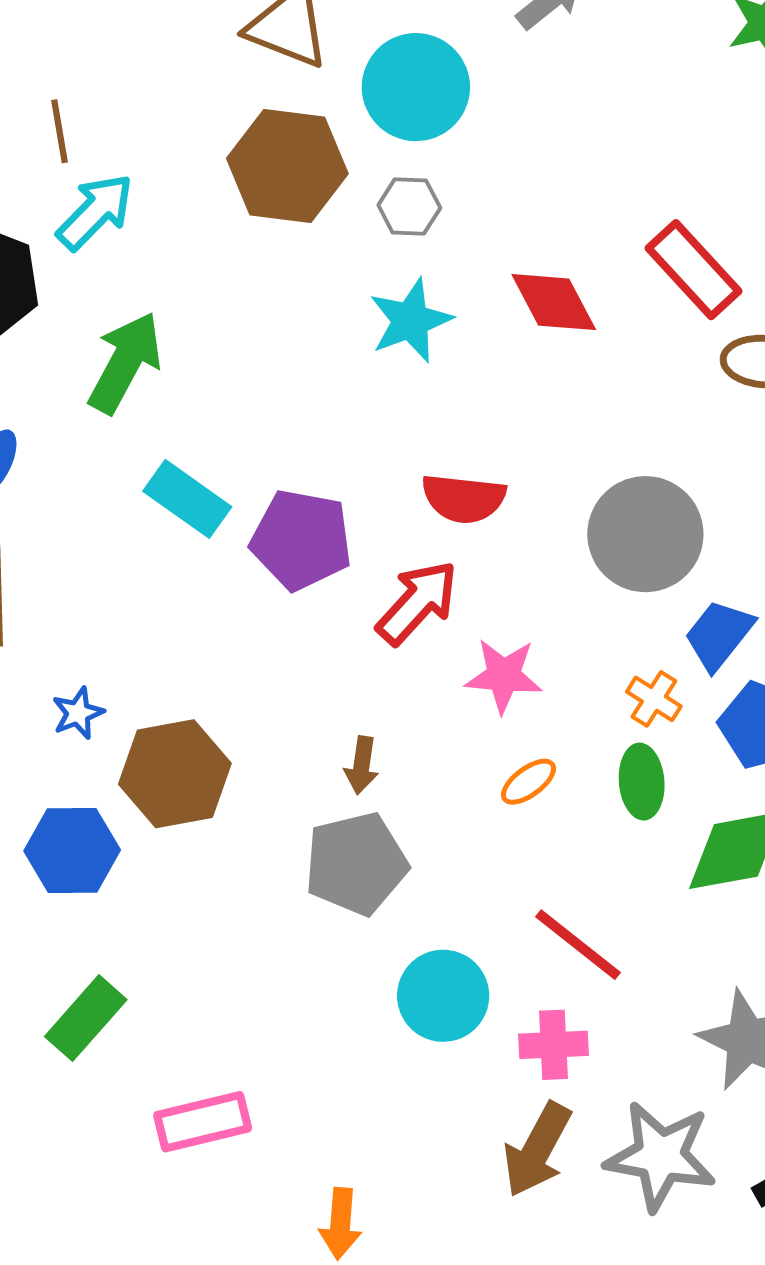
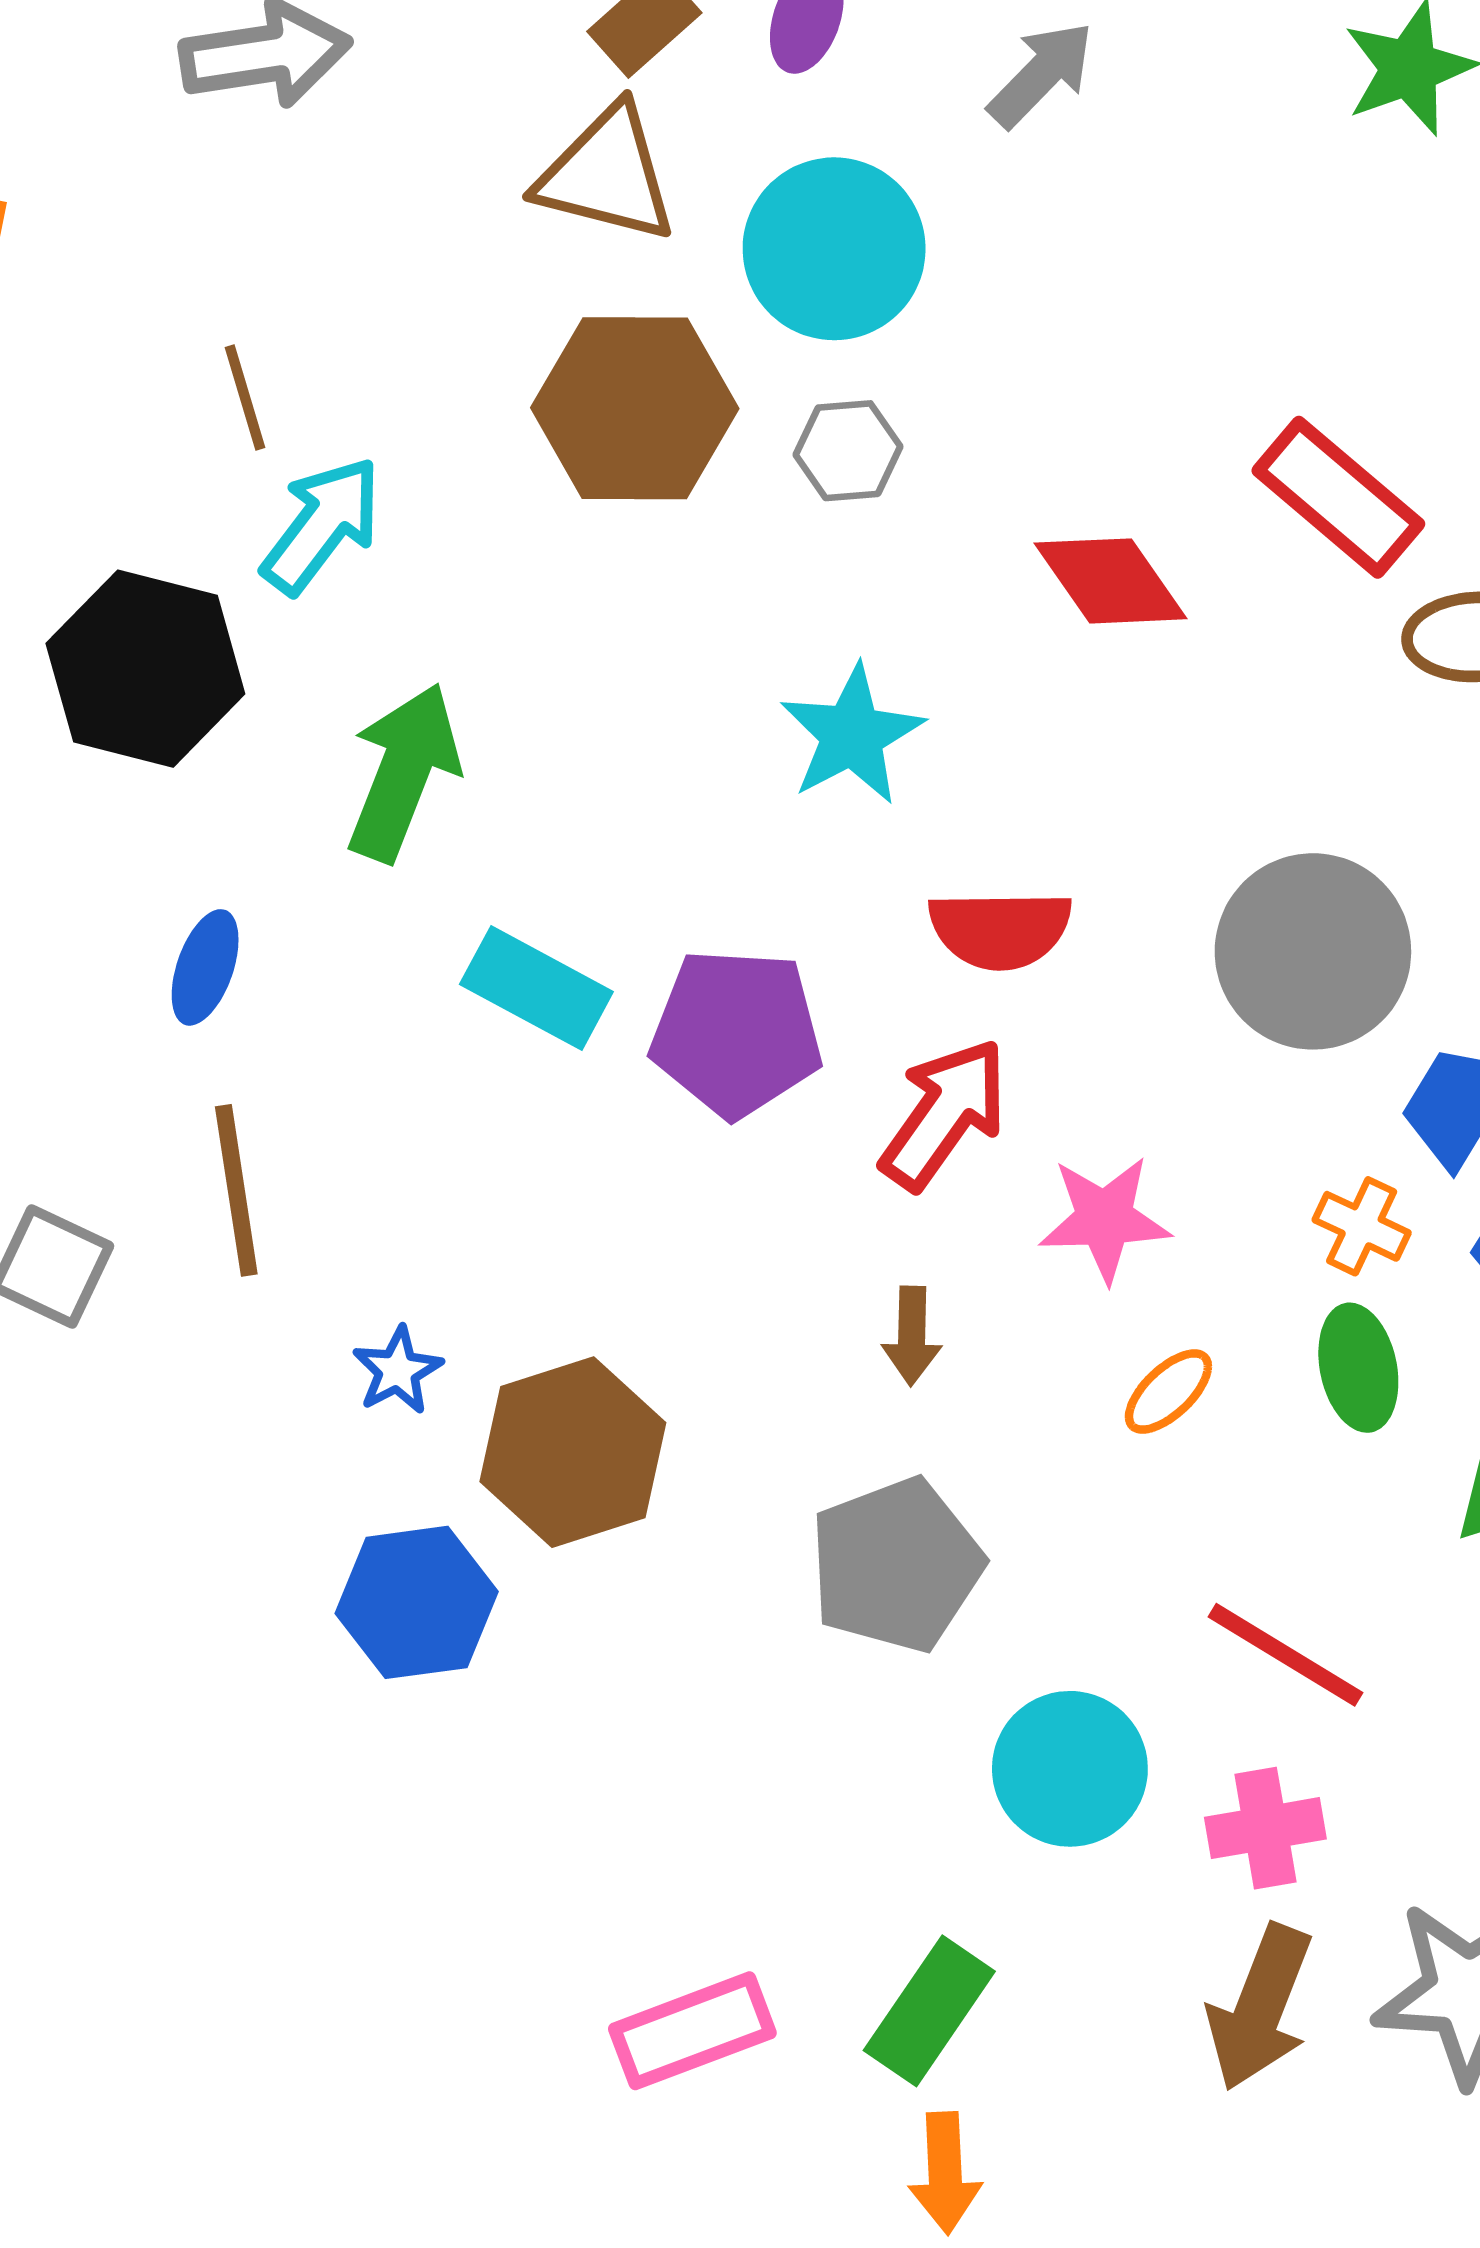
cyan star: (410, 321) -> (852, 735), moved
brown arrow: (362, 765) -> (912, 1336), moved
green rectangle: (86, 1018) -> (929, 2011), moved

